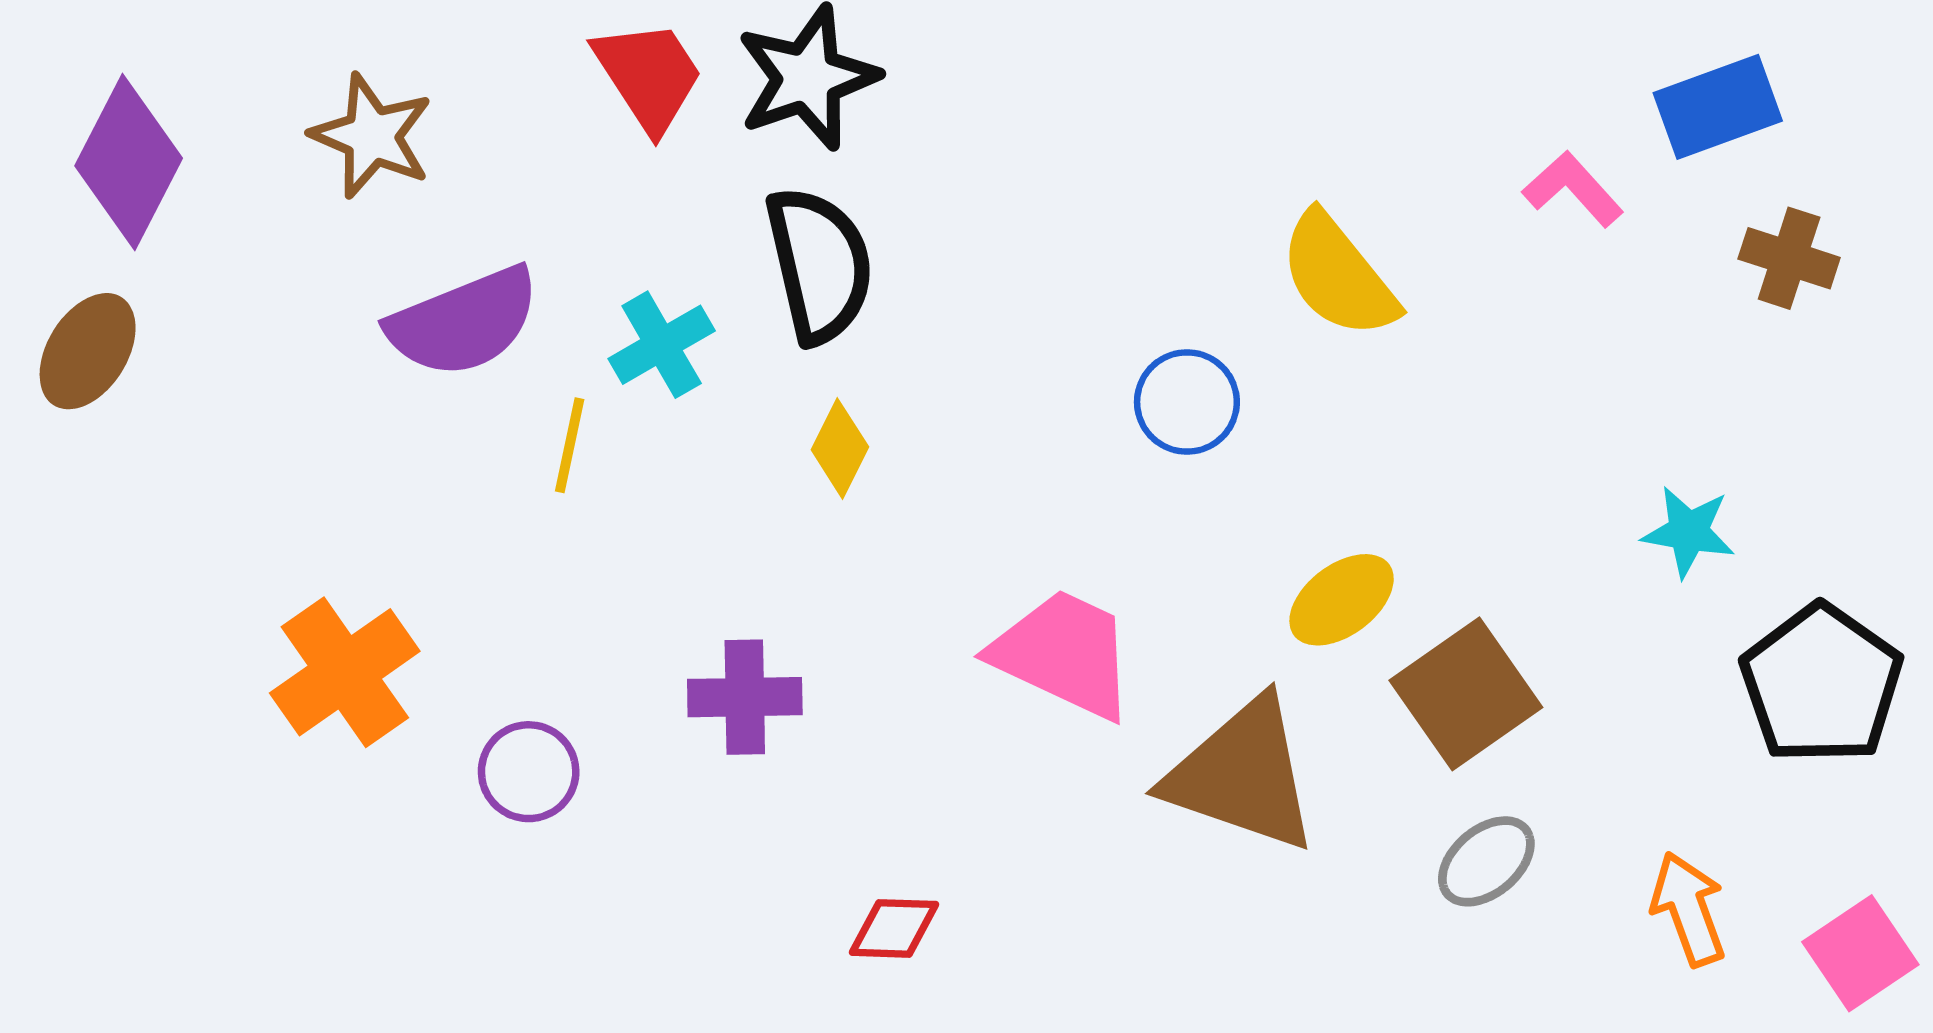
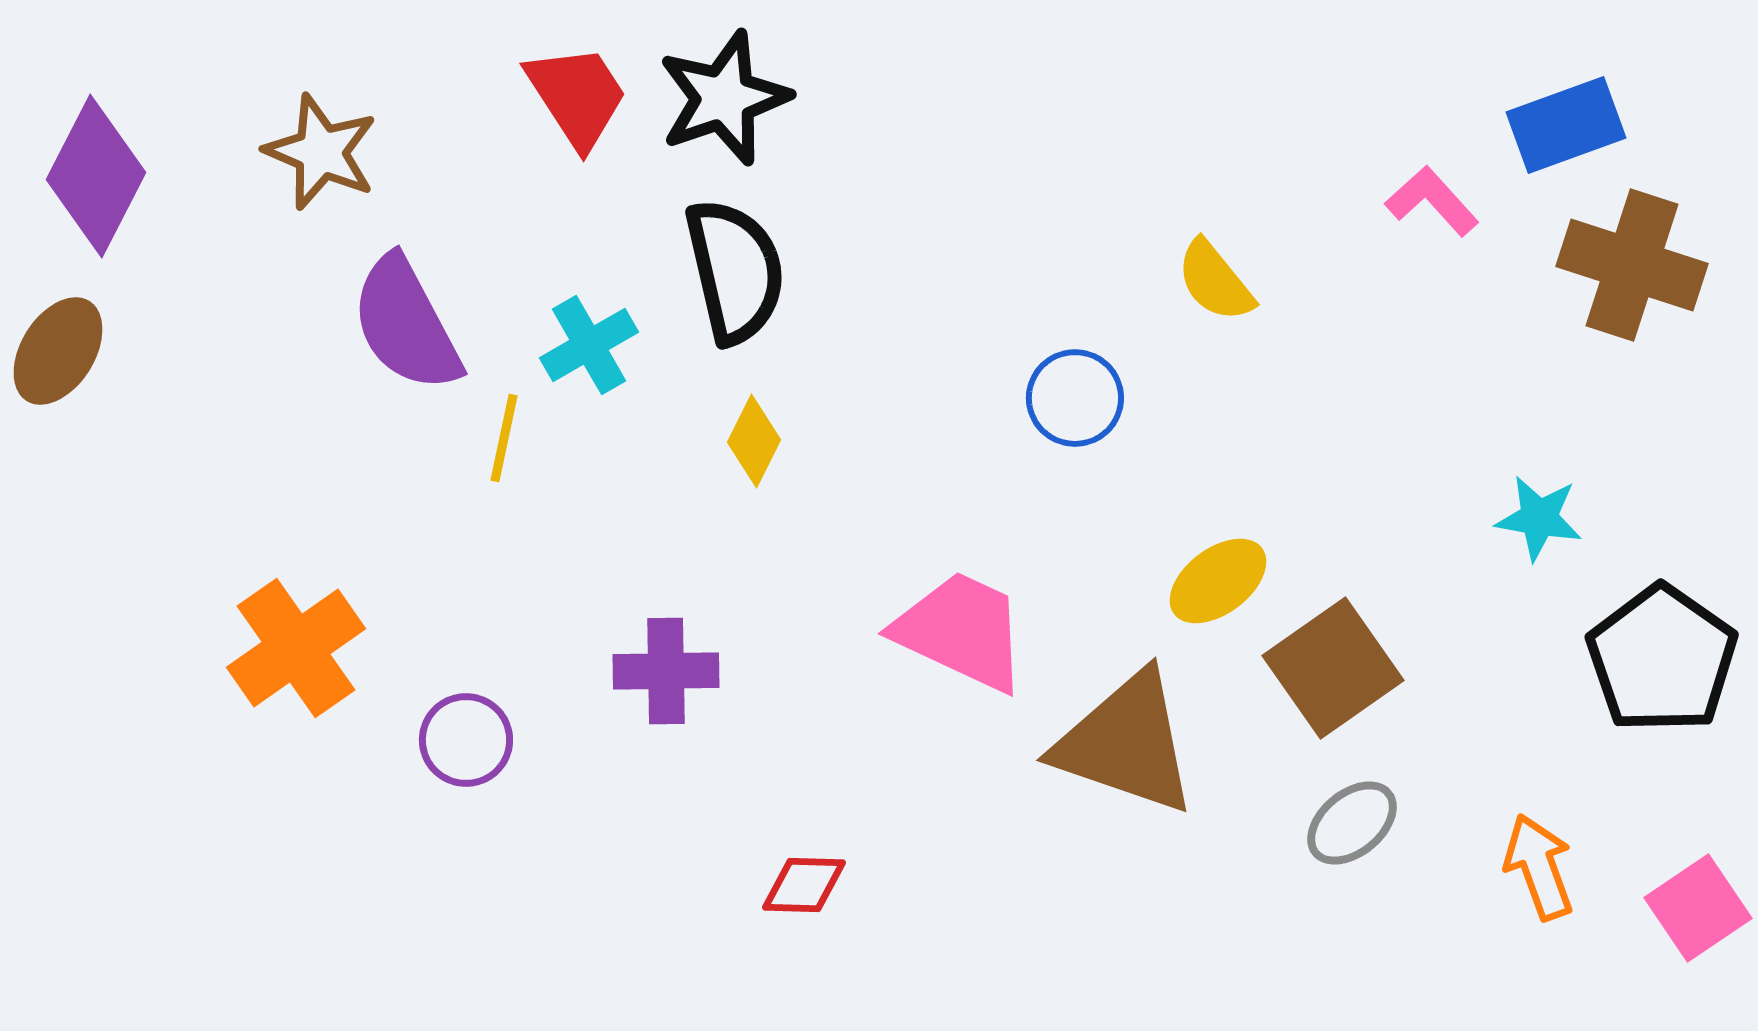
brown cross: (1789, 258) -> (1632, 265), size x1.6
yellow semicircle: (1338, 276) -> (1215, 281), size x0.7
purple semicircle: (464, 322) -> (406, 324), turned 84

